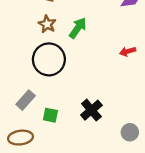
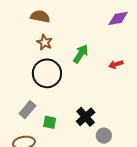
green arrow: (78, 28) -> (81, 54), moved
gray circle: (130, 132) -> (104, 136), moved

